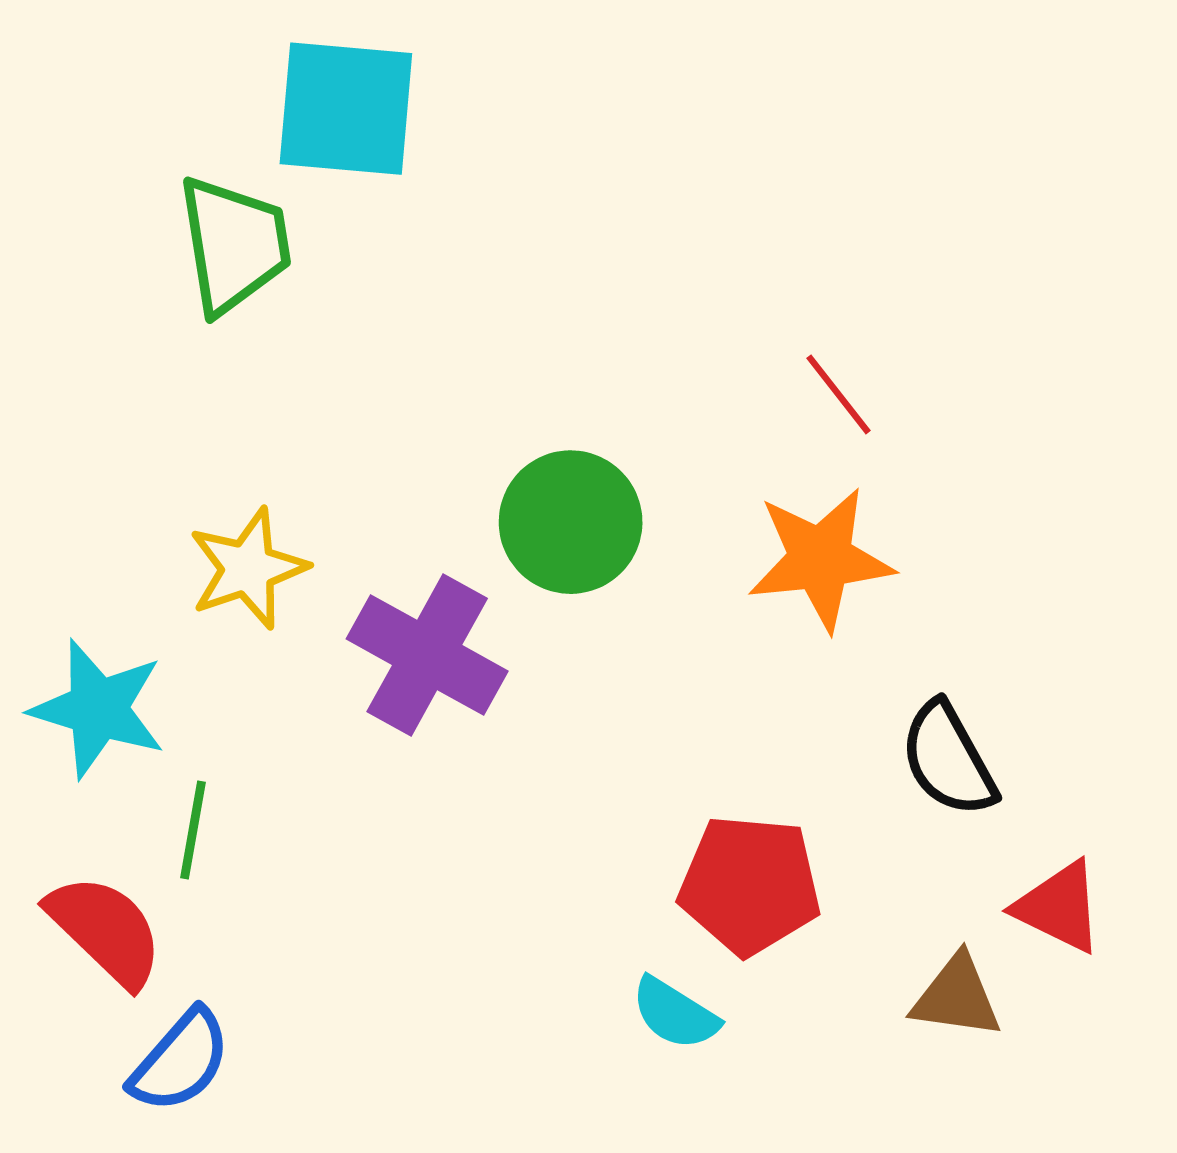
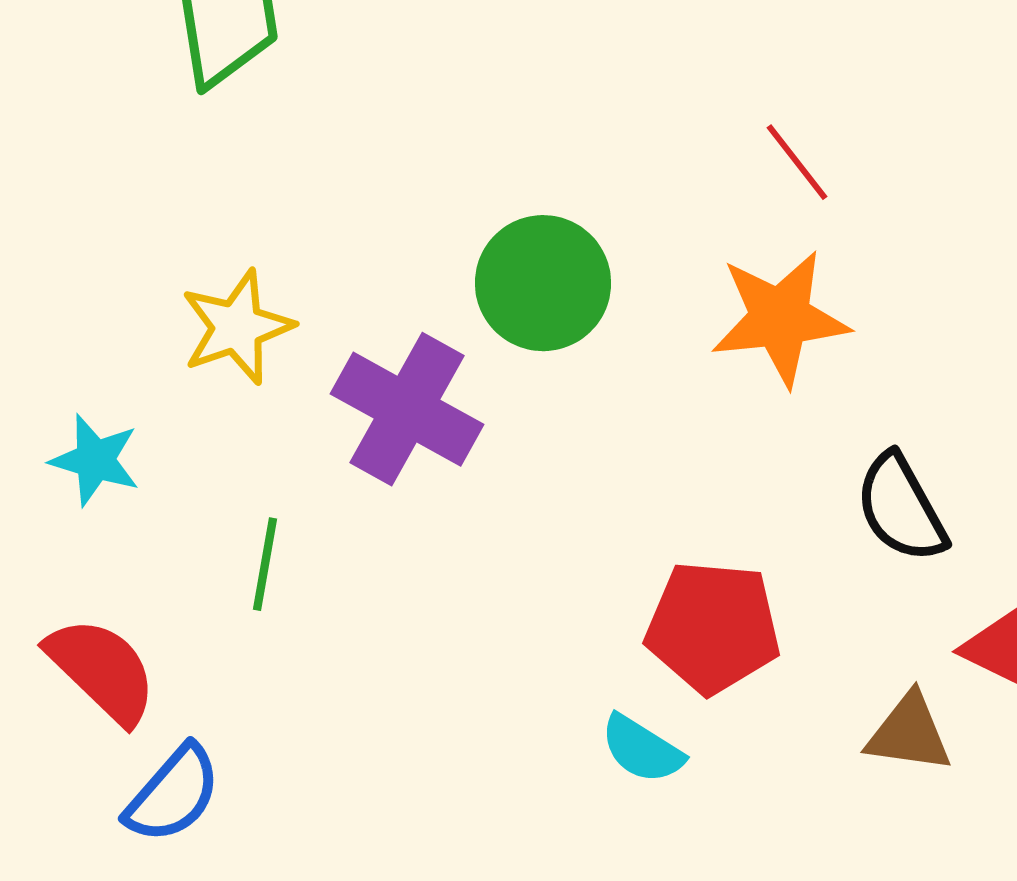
cyan star: (98, 709) -> (95, 460), size x0.7
green line: (193, 830) -> (265, 564), moved

